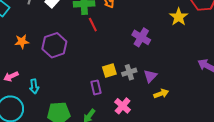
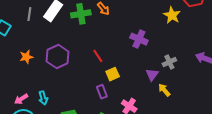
red line: (93, 25) -> (98, 56), moved
gray cross: (129, 72) -> (169, 62), moved
pink arrow: (11, 76) -> (21, 99), moved
yellow arrow: (161, 94) -> (164, 90), turned -104

